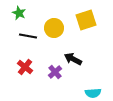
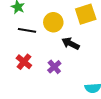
black arrow: (73, 59) -> (71, 44), moved

